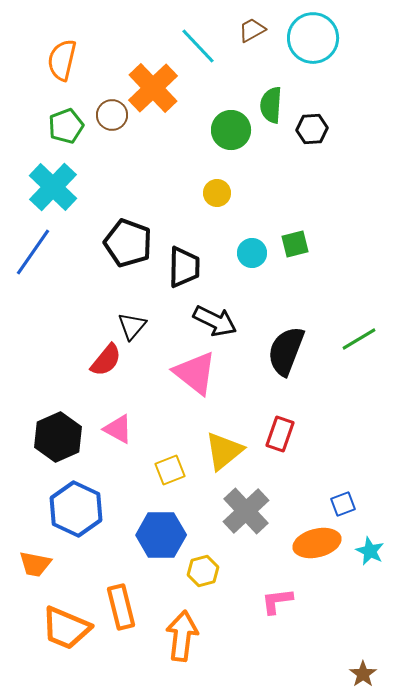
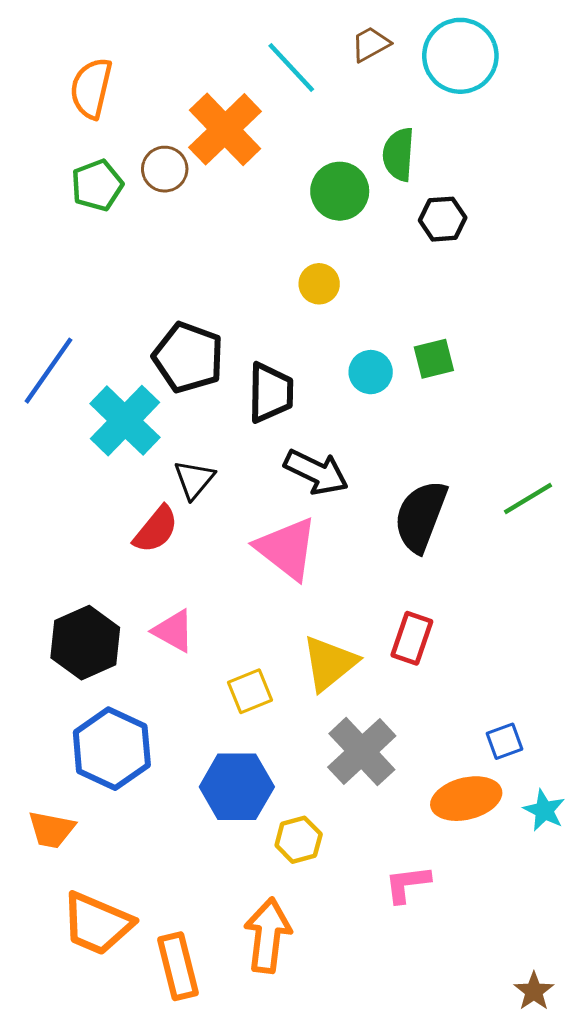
black hexagon: (312, 129) -> (443, 219), moved
cyan cross: (53, 187) -> (125, 421), moved
orange rectangle: (121, 607) -> (178, 966), moved

